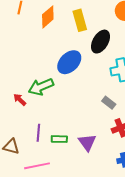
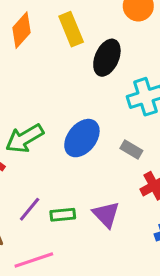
blue ellipse: (69, 62) -> (82, 138), moved
purple line: (38, 133) -> (30, 209), turned 42

